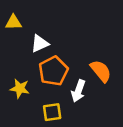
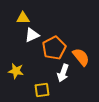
yellow triangle: (13, 22) -> (23, 18), moved
orange pentagon: (53, 71) -> (54, 48), moved

